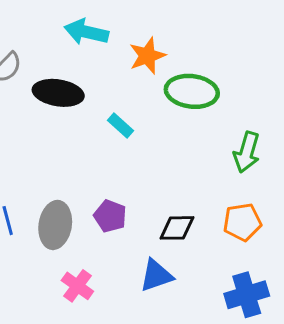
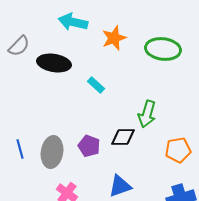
green ellipse: (192, 91) -> (163, 49), moved
green arrow: (247, 152) -> (147, 114), moved
black diamond: (177, 228) -> (123, 137), moved

